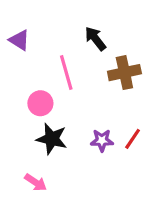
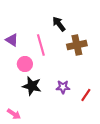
purple triangle: (19, 40) -> (12, 40), moved
red line: (133, 139) -> (86, 95), moved
pink arrow: (36, 182) -> (14, 114), moved

